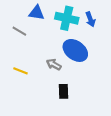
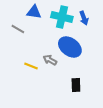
yellow line: (20, 71) -> (31, 66), moved
black rectangle: (63, 91) -> (76, 85), moved

